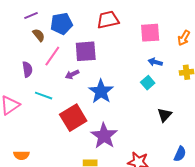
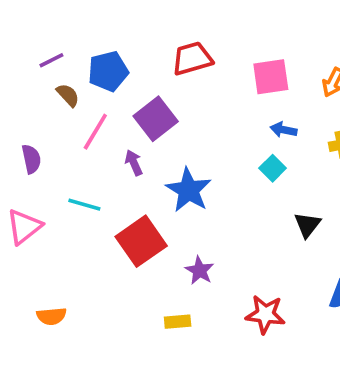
purple square: (86, 51) -> (156, 119), turned -30
purple semicircle: (27, 69) -> (31, 159), moved
purple arrow: (72, 74) -> (134, 163), turned 96
purple star: (104, 136) -> (199, 270), size x0.6

